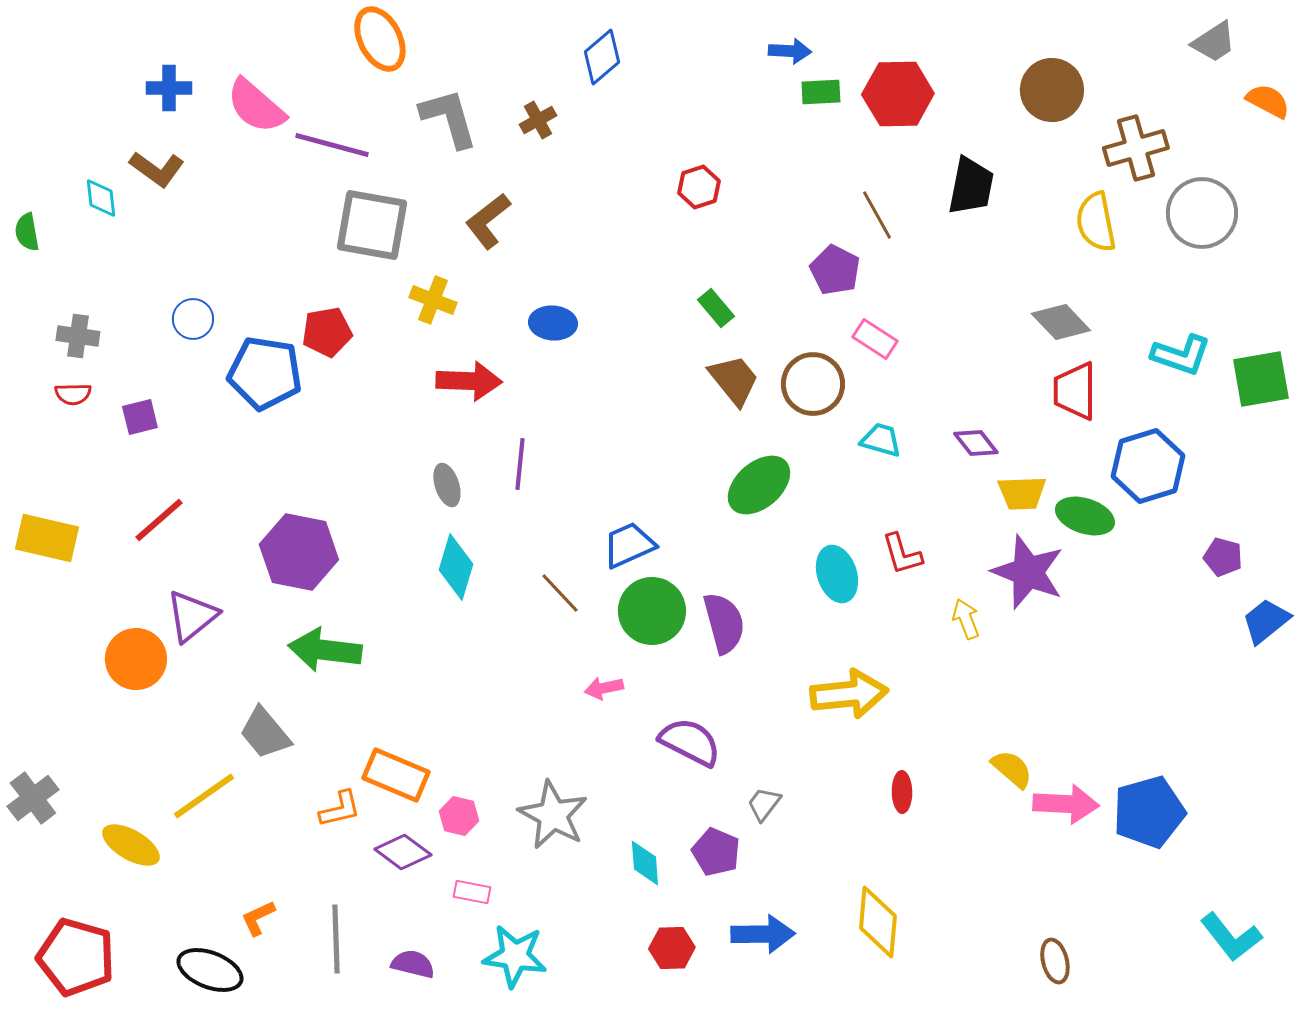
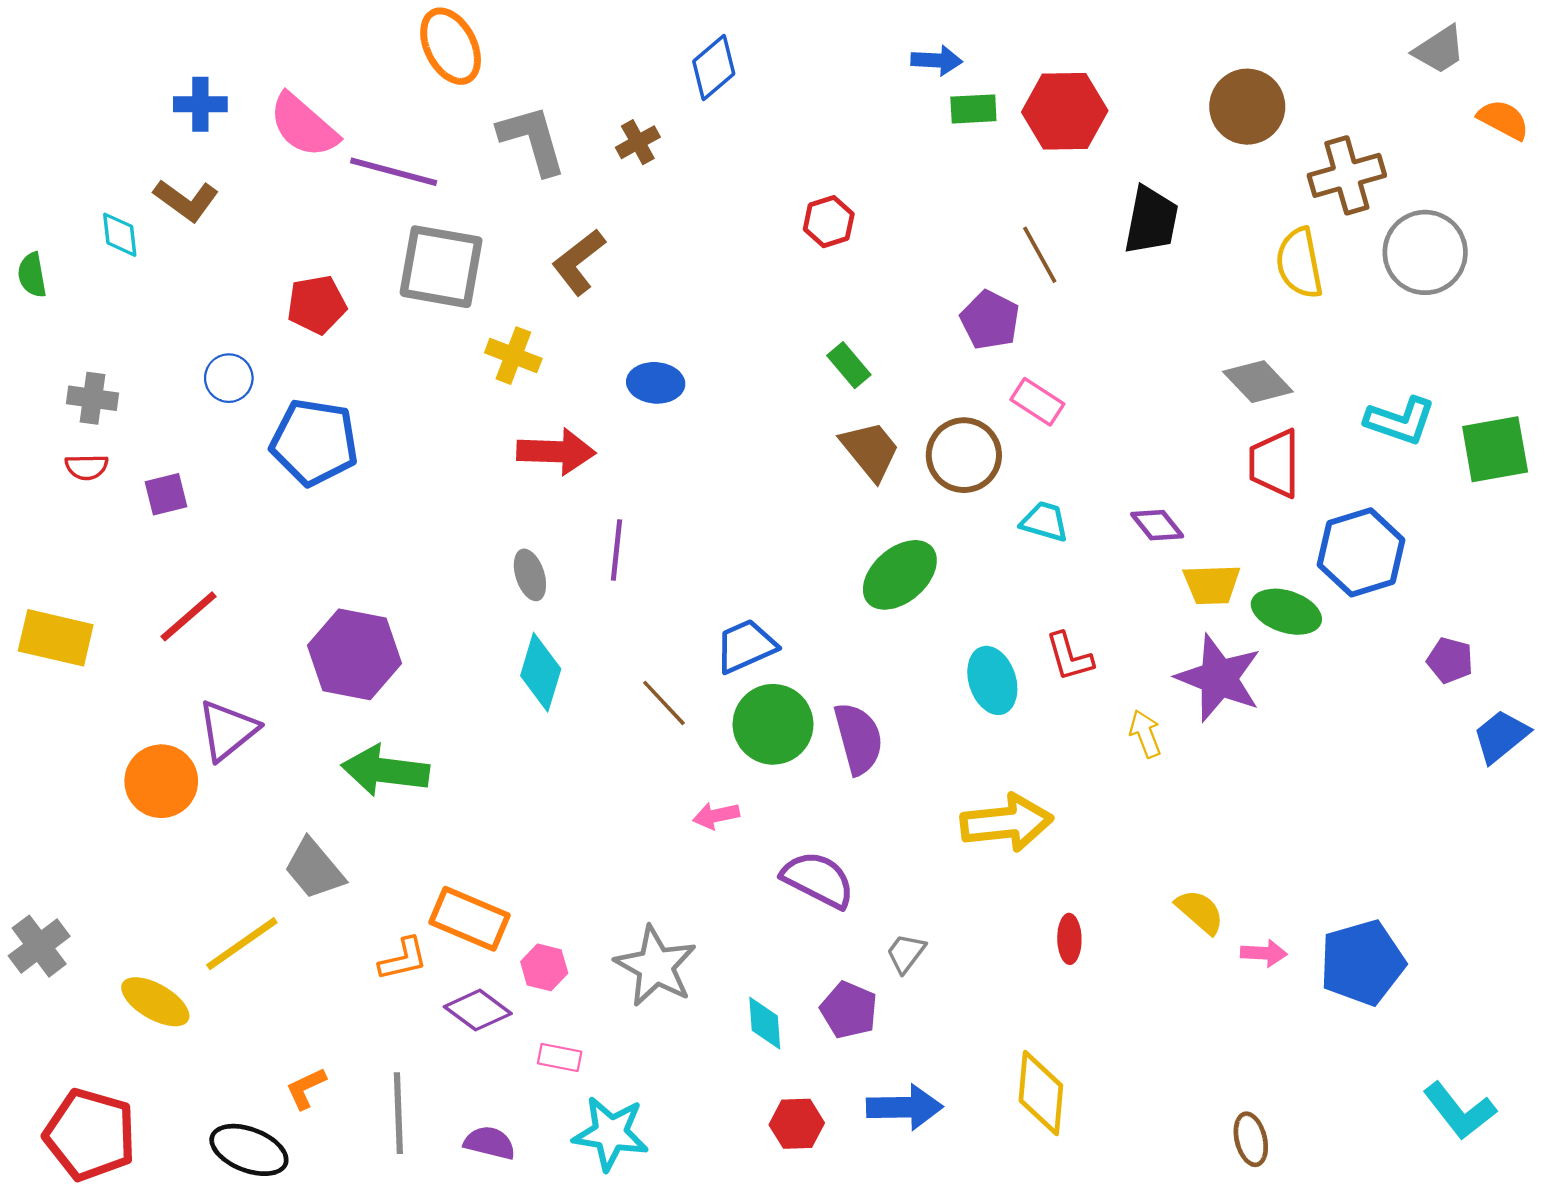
red pentagon: (327, 332) -> (317, 305), moved
pink arrow: (1066, 804) -> (1264, 953), size x0.6

